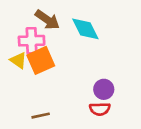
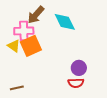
brown arrow: (47, 20) -> (36, 15), turned 96
brown line: (41, 116) -> (17, 88), moved

